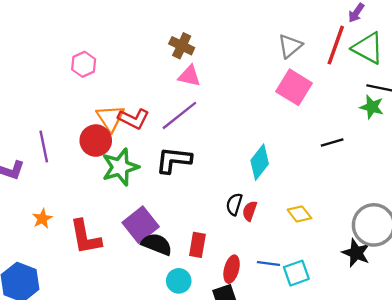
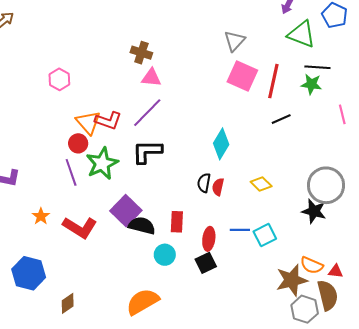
red line: (336, 45) -> (273, 81), moved
red circle: (96, 141) -> (78, 143), size x0.7
purple line: (44, 146) -> (71, 172), moved
red L-shape: (85, 237) -> (80, 227), turned -40

